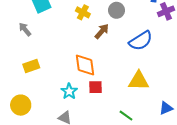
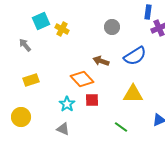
yellow cross: (83, 12) -> (62, 29), moved
brown arrow: (102, 31) -> (101, 61), moved, turned -112
orange diamond: (85, 65) -> (82, 79), turned -35

